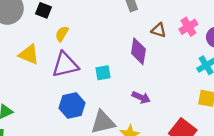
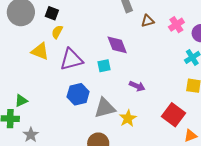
brown triangle: (159, 30) -> (148, 21), moved, turned -32
yellow semicircle: (62, 34) -> (57, 32), moved
purple diamond: (138, 51) -> (117, 45), moved, turned -30

